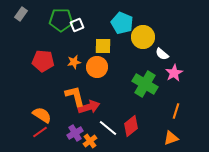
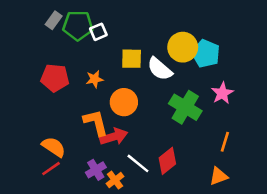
gray rectangle: (21, 14) -> (54, 20), moved
cyan pentagon: (122, 23) -> (206, 54), moved
white semicircle: (162, 54) -> (160, 69), moved, size x1.5
orange circle: (97, 67) -> (124, 102), moved

